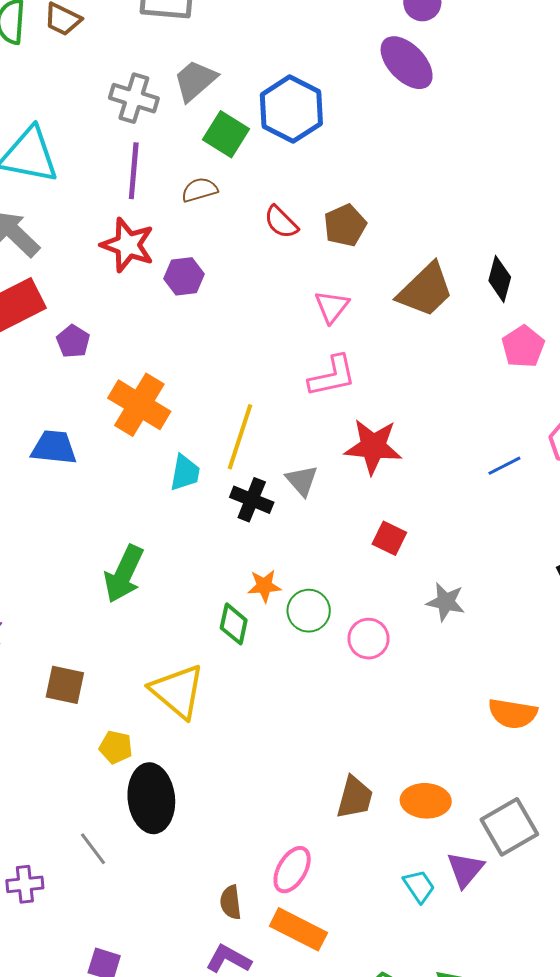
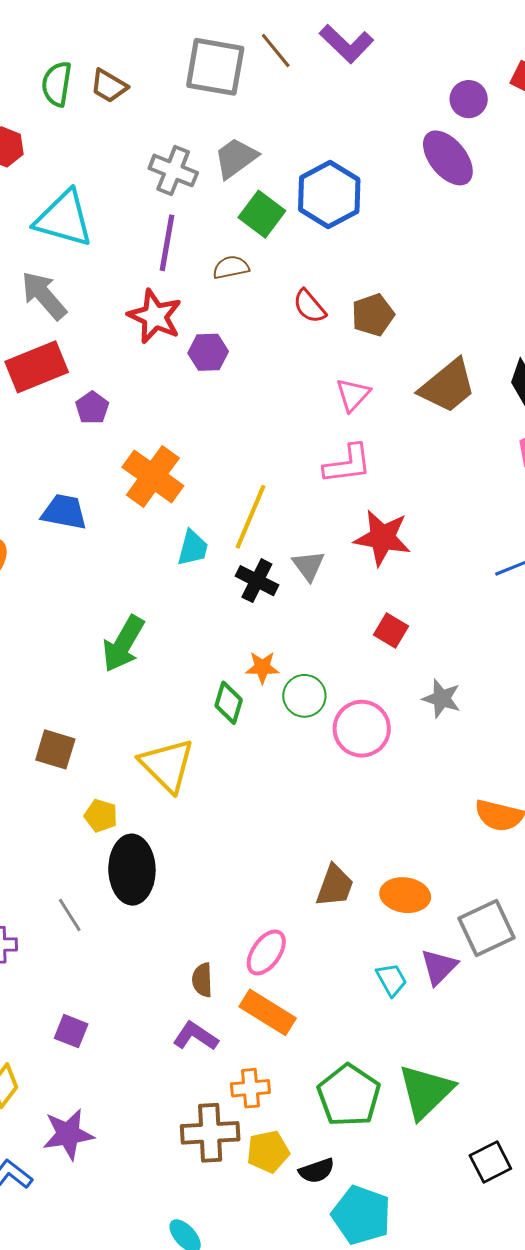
pink circle: (368, 639) -> (362, 729), size x1.4

